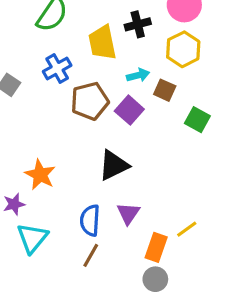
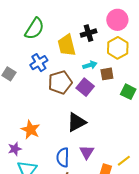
brown square: (165, 90) -> (107, 74), turned -32

